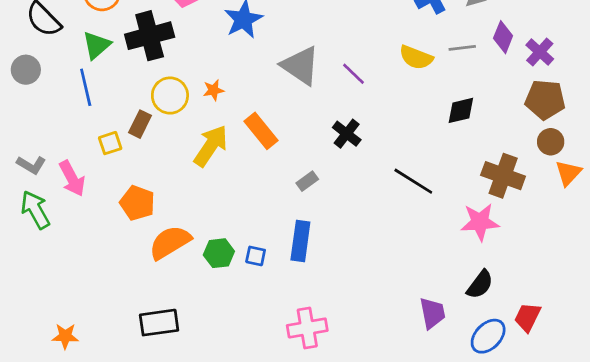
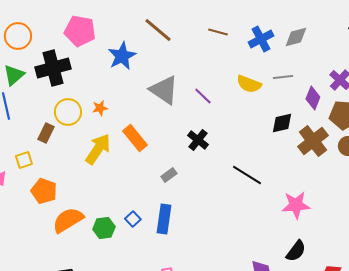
purple diamond: (503, 37) -> (313, 98), moved
yellow square: (110, 143) -> (24, 160), moved
brown cross: (503, 176) -> (313, 141), moved, turned 32
blue square: (256, 256) -> (133, 219), moved, turned 35

